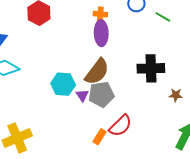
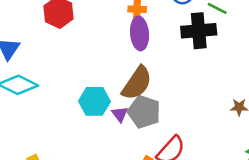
black cross: (151, 68) -> (199, 31), moved
gray pentagon: (101, 94) -> (144, 112), turned 30

